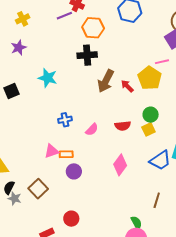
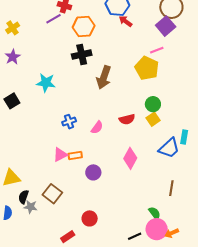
red arrow: (127, 86) -> (126, 21), moved
purple circle: (74, 171) -> (93, 172), moved

